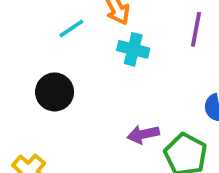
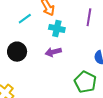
purple arrow: (143, 134) -> (53, 52), moved

